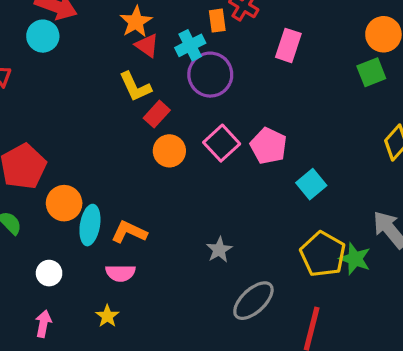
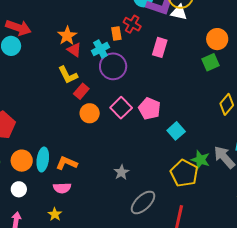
orange circle: (64, 203) -> (22, 161), moved
green star: (355, 259) -> (200, 160), moved

